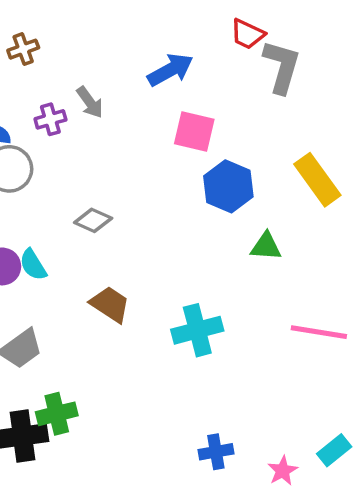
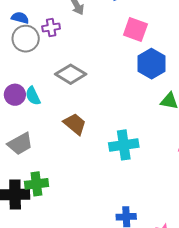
purple cross: (50, 119) -> (51, 28), moved
gray diamond: (93, 220) -> (71, 74), size x1.4

